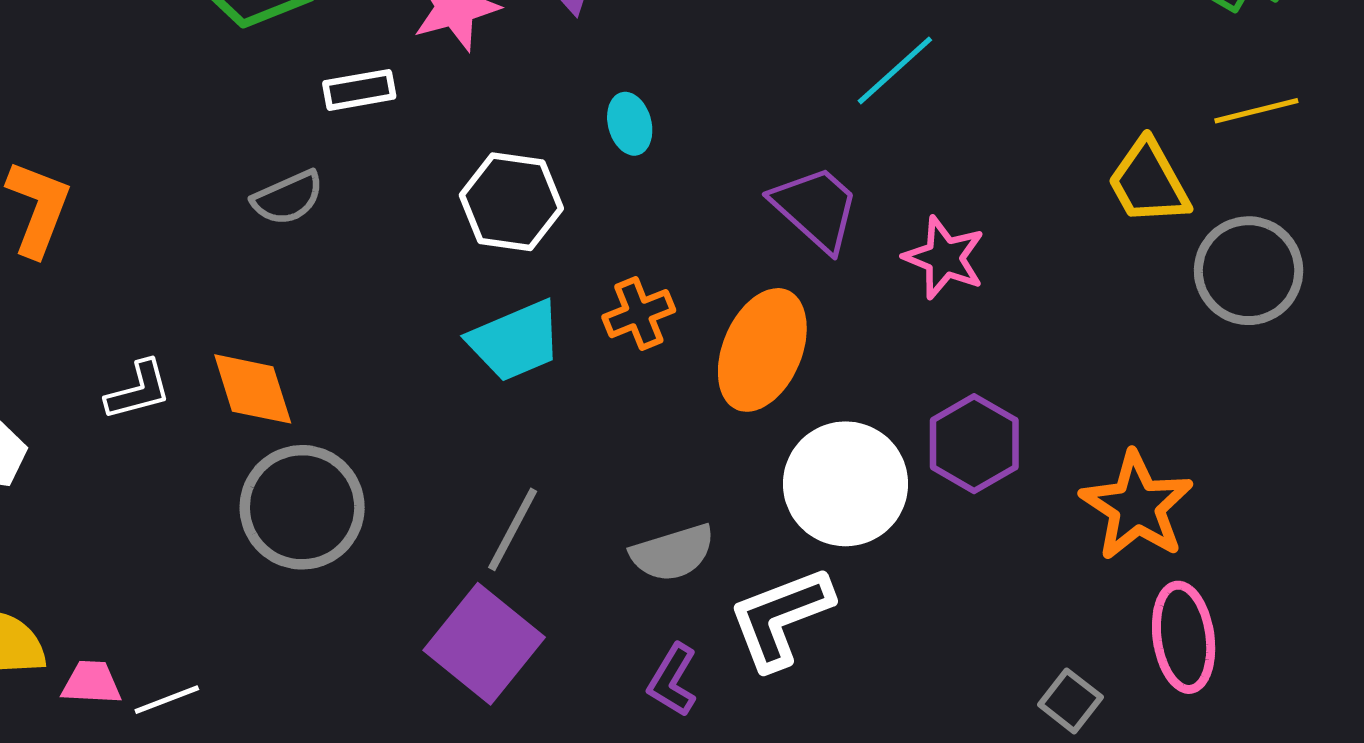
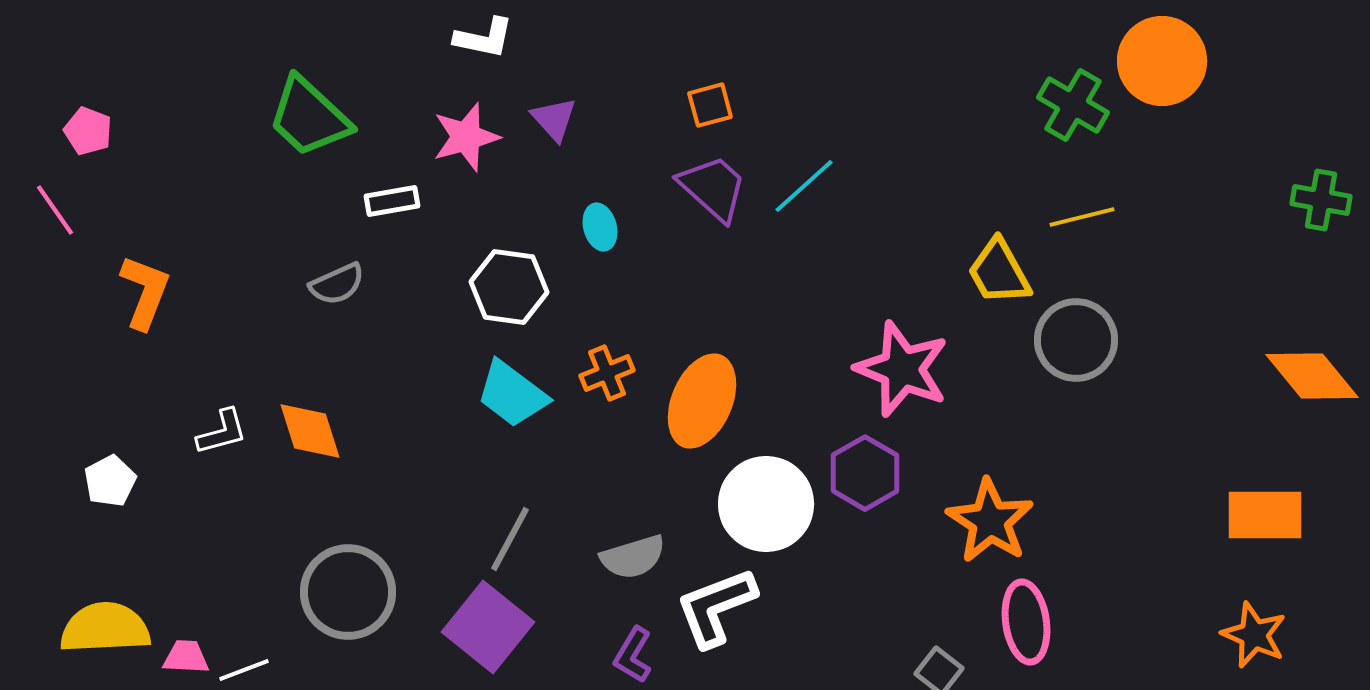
purple trapezoid: (816, 208) -> (713, 188), moved
pink star: (944, 258) -> (902, 369), moved, size x1.5
cyan trapezoid: (515, 341) -> (512, 394), turned 60
gray circle: (302, 507) -> (348, 592), moved

